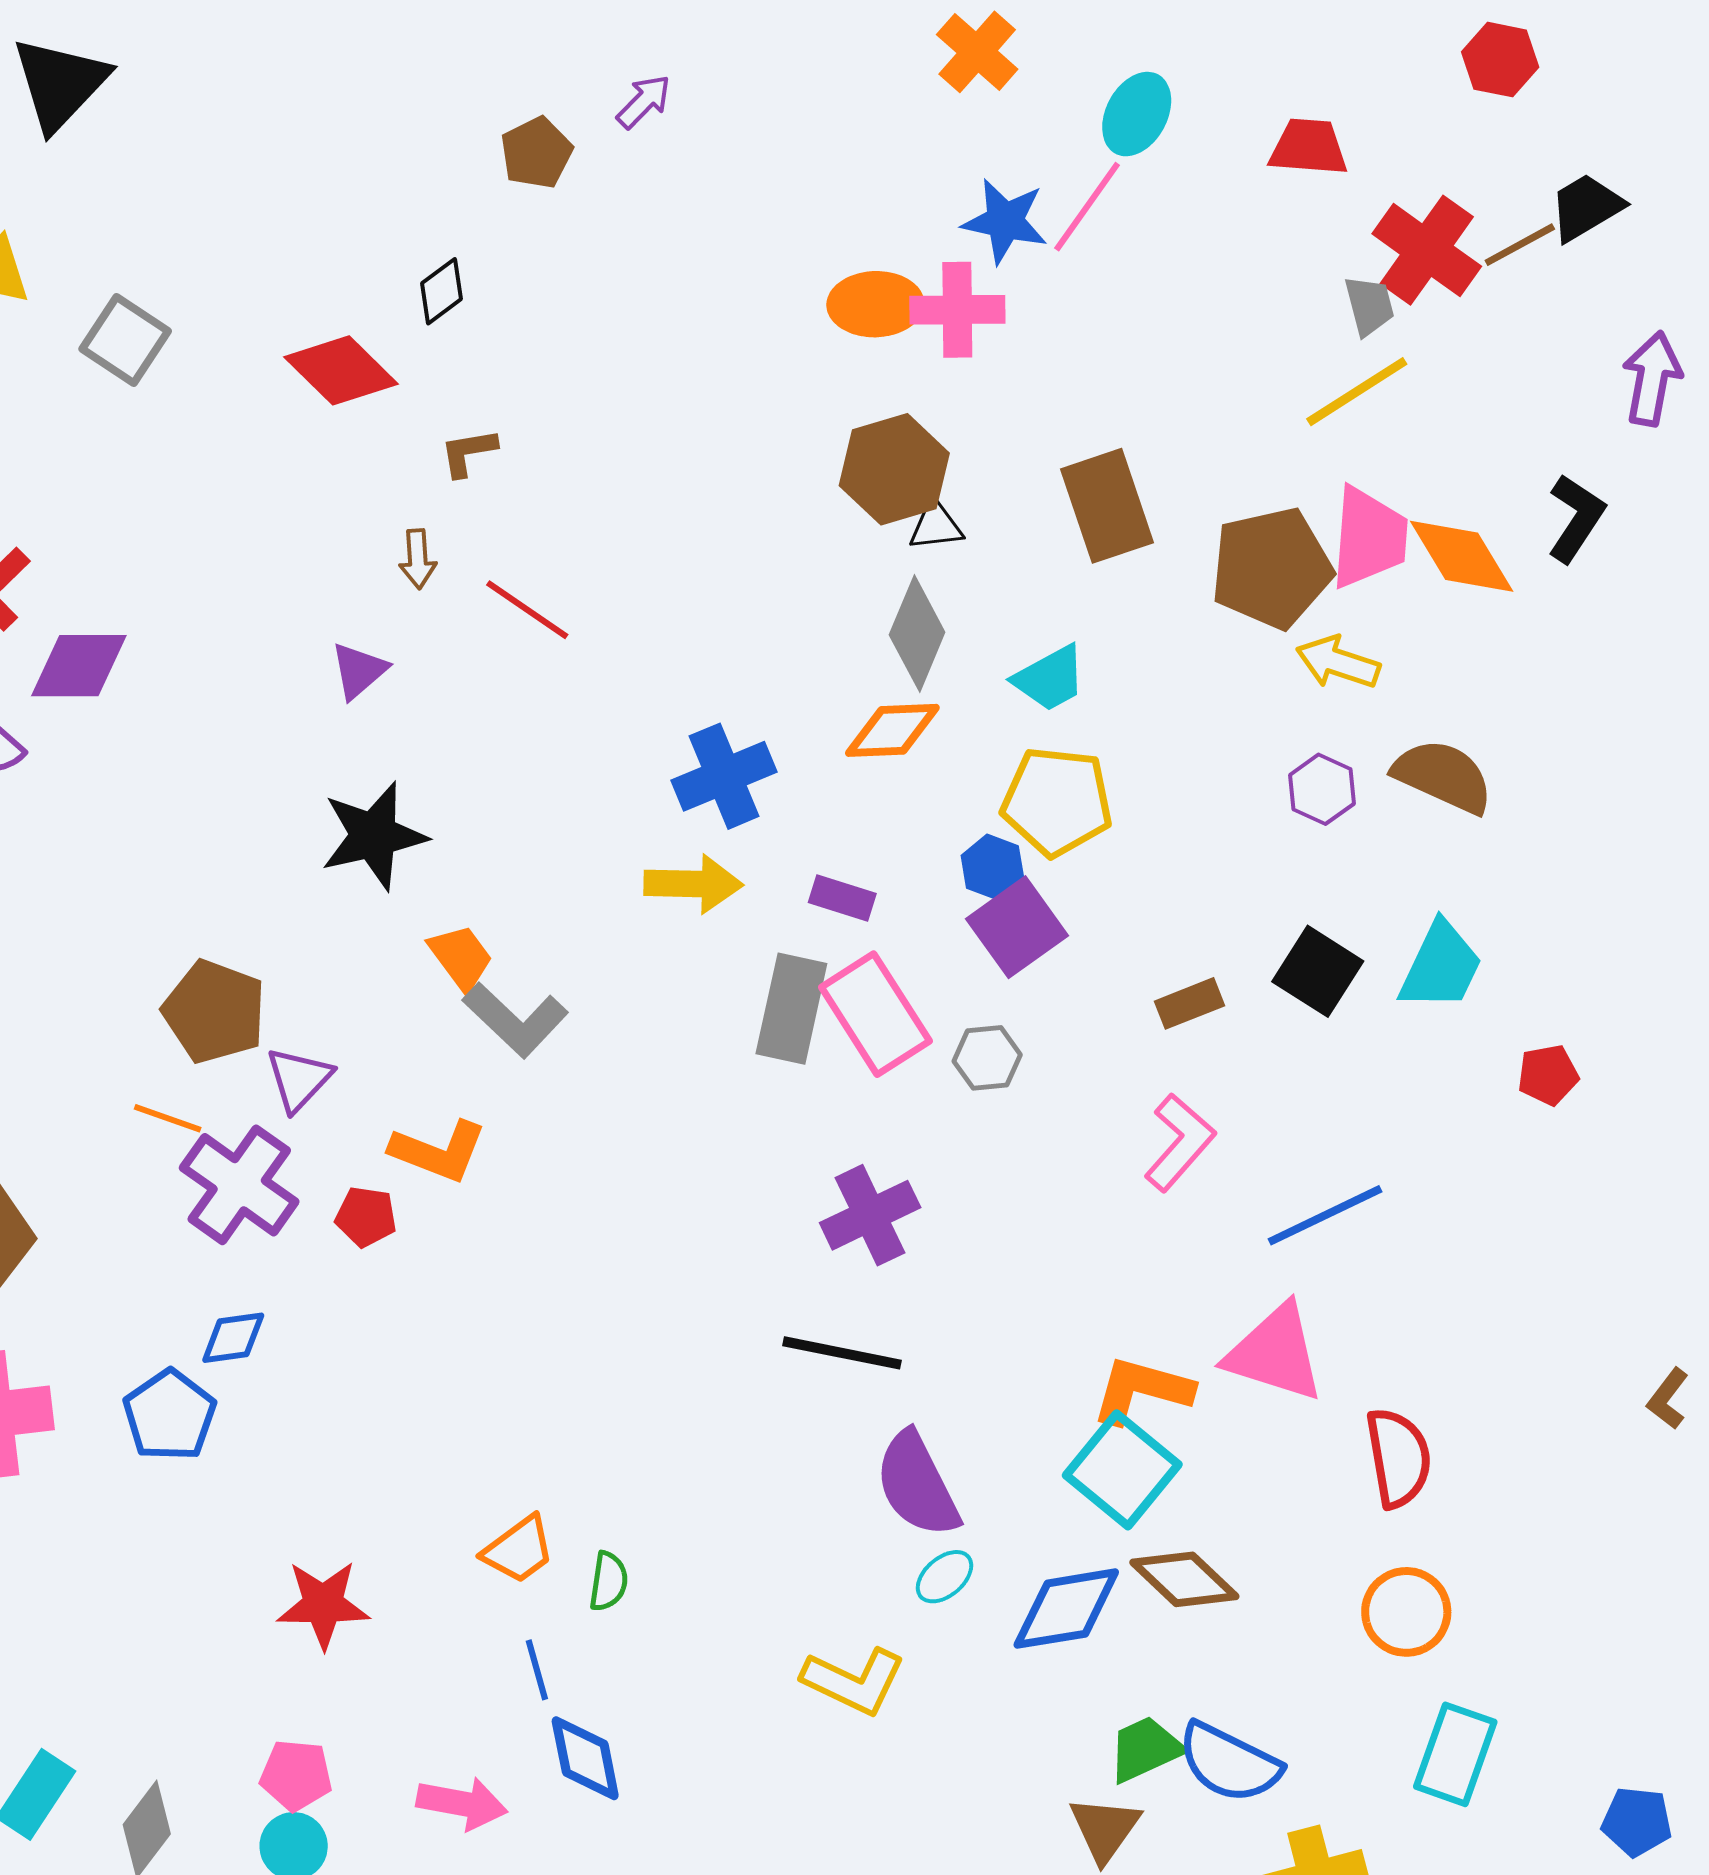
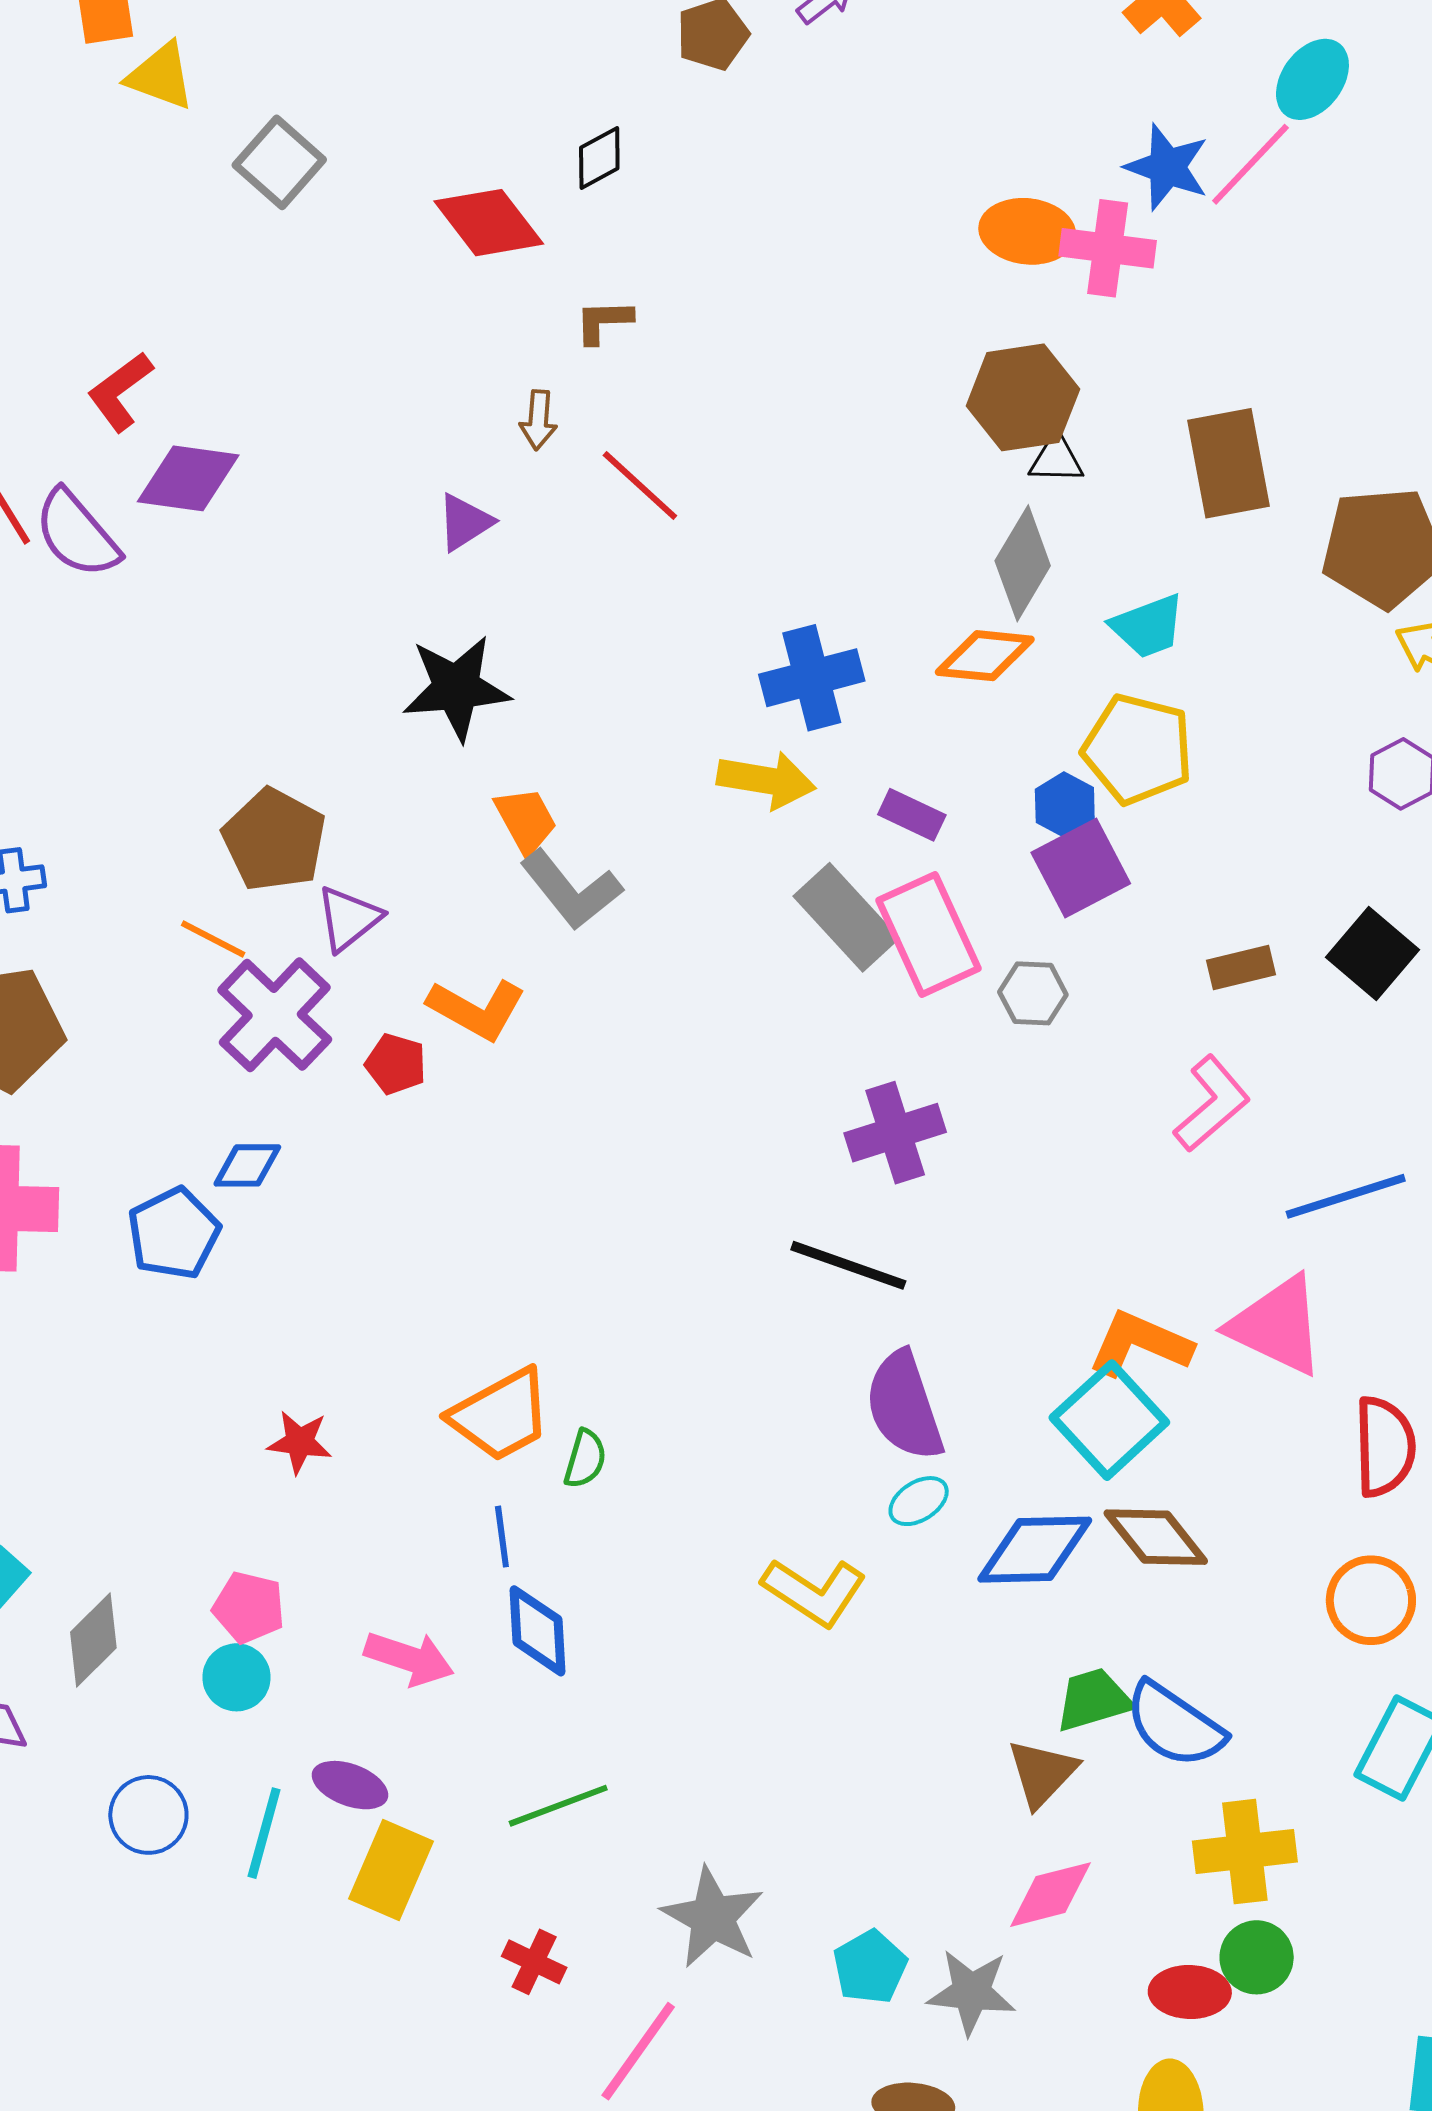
gray rectangle: (791, 1009) -> (846, 917), turned -63
orange trapezoid: (519, 1550) -> (501, 1415), size x1.4
red star: (323, 1604) -> (300, 1442), size x0.7

